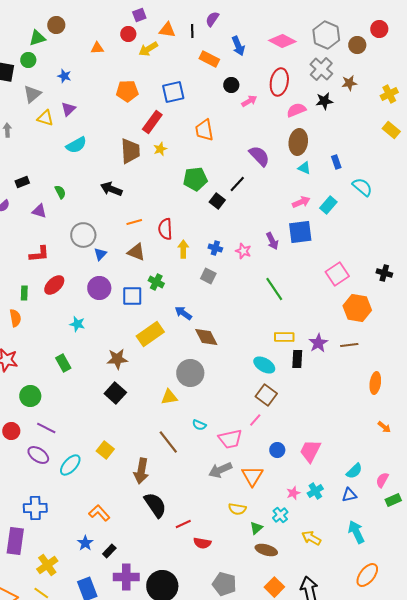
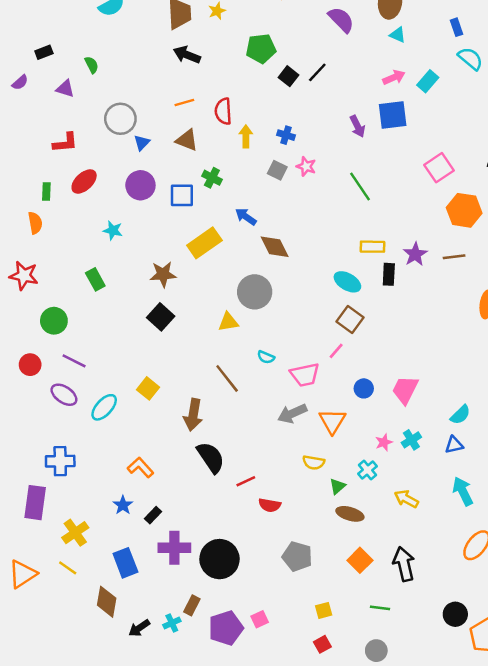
blue rectangle: (336, 162) -> (457, 27), moved
black line: (237, 184) -> (317, 72), moved
black arrow: (111, 189) -> (187, 55), moved
pink star: (243, 251) -> (306, 166), moved

